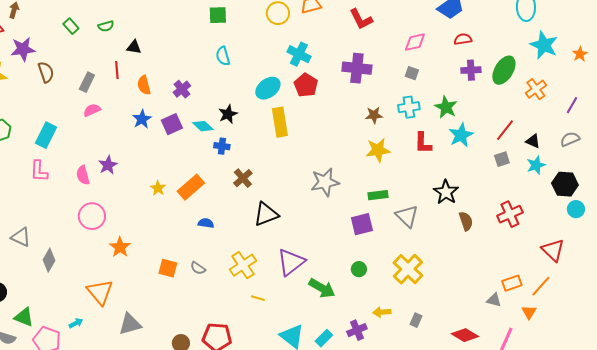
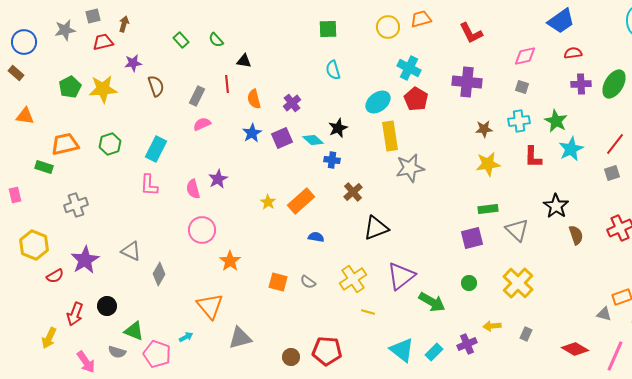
green semicircle: (106, 26) -> (216, 40), turned 63
purple star: (23, 49) -> (133, 63), size x0.7
gray star: (325, 182) -> (410, 168), moved

